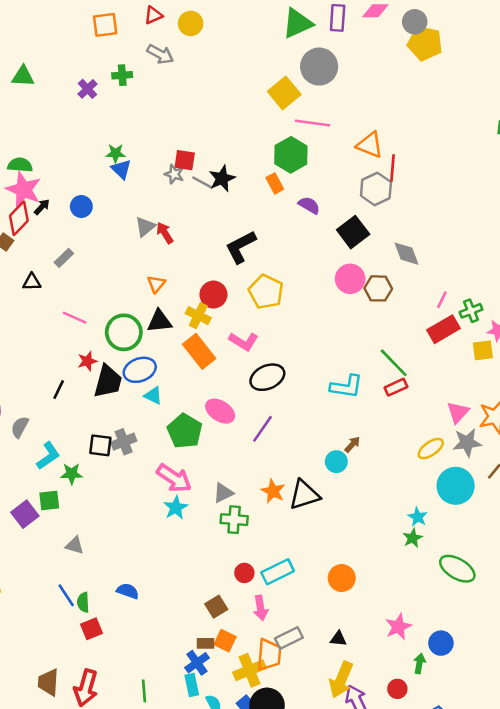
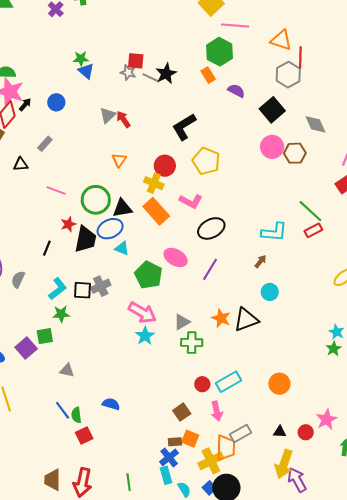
black triangle: (159, 321) -> (122, 208), moved
brown arrow: (352, 444) -> (260, 261), moved
cyan L-shape: (48, 456) -> (58, 289), moved
red circle: (397, 689) -> (306, 432), moved

